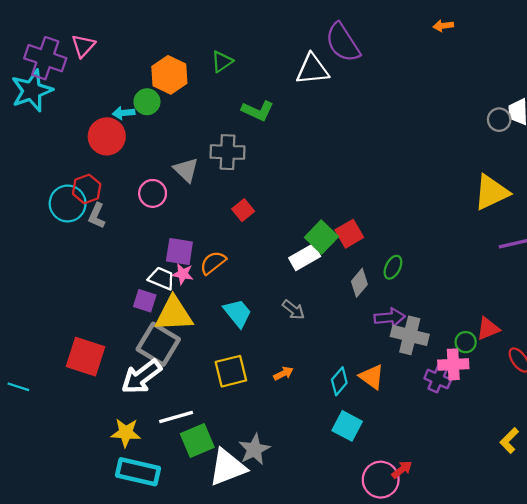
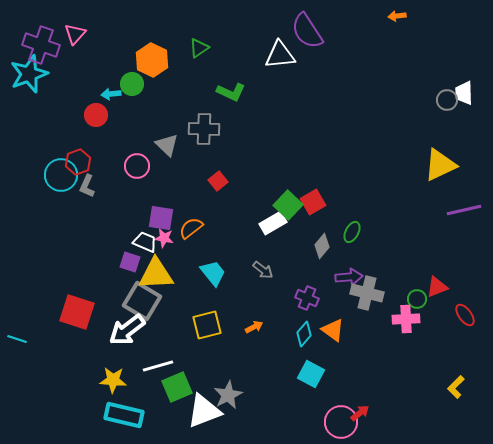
red circle: (107, 136) -> (96, 115), size x0.7
purple cross: (438, 379) -> (307, 298), moved

